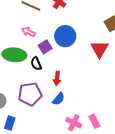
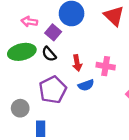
blue semicircle: (59, 99) -> (86, 85), turned 48
pink cross: (74, 123) -> (106, 66), moved

